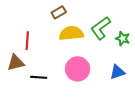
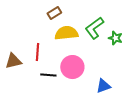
red line: (27, 41) -> (37, 52), moved
blue triangle: (117, 72) -> (103, 86), moved
black line: (39, 77) -> (48, 75), moved

